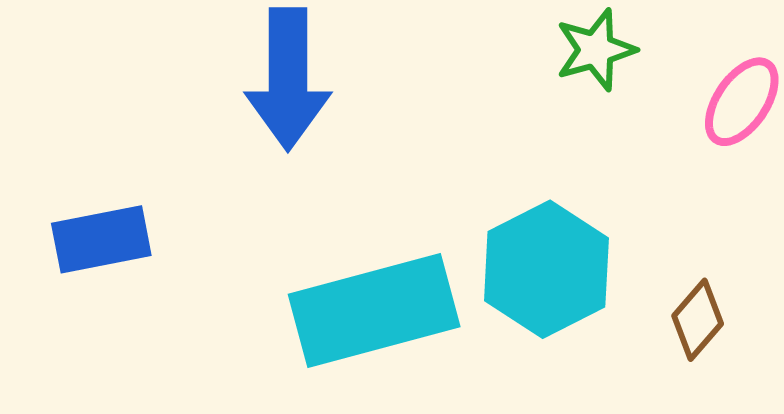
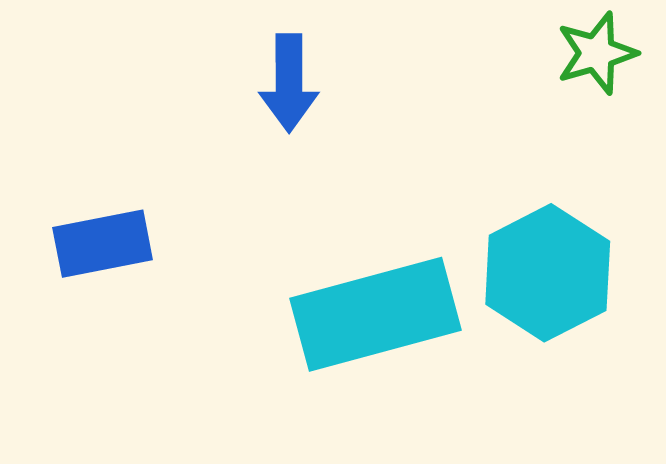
blue arrow: (288, 79) -> (289, 83), size x0.7

